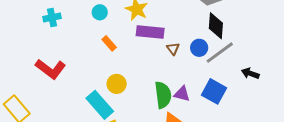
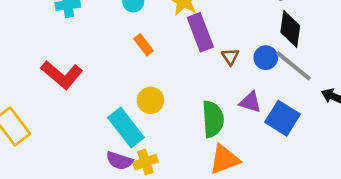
purple rectangle: (150, 32) -> (200, 32), turned 60
gray line: (220, 53) -> (294, 66), turned 72
purple triangle: (182, 94) -> (250, 102), moved

